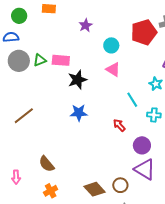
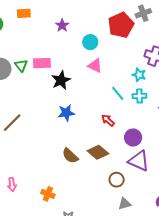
green triangle: (40, 60) -> (21, 65), turned -40
cyan cross: (154, 115) -> (139, 96), moved
brown semicircle: (47, 164) -> (70, 156), moved
brown diamond: (95, 189) -> (98, 152), moved
orange cross: (51, 191) -> (48, 194), turned -32

